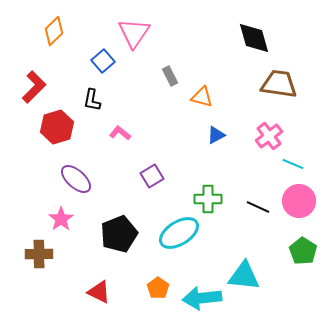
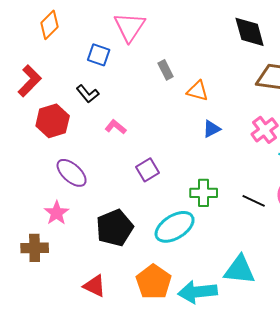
blue square: (103, 61) -> (99, 55), turned -30
black L-shape: (92, 100) -> (88, 94), turned -50
orange pentagon: (158, 288) -> (154, 282), size x1.6

